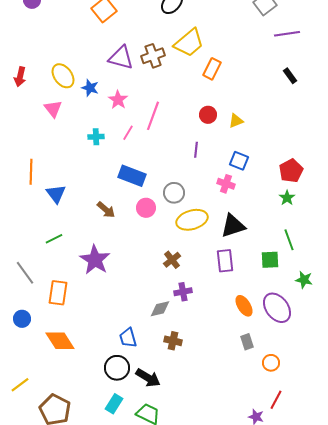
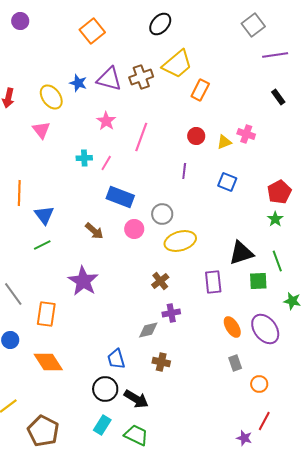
blue star: (90, 88) -> (78, 83), moved
pink line: (128, 133) -> (106, 163), moved
pink cross: (226, 184) -> (246, 134), moved
black triangle: (233, 226) -> (241, 253), moved
green line: (54, 239) -> (42, 245), moved

